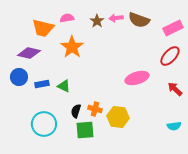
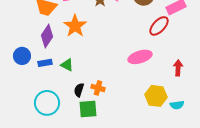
purple diamond: (29, 53) -> (47, 36), moved, turned -70
red ellipse: (170, 56) -> (159, 26), moved
red arrow: (175, 89) -> (178, 68), turned 49
yellow hexagon: (118, 117) -> (156, 96), moved

